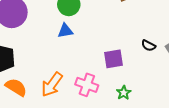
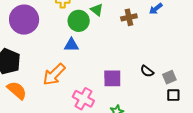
orange arrow: (52, 84) -> (54, 74), moved

